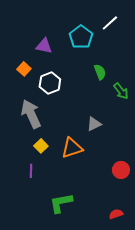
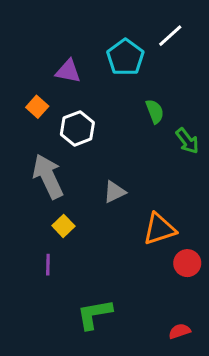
gray triangle: (94, 124) -> (115, 192), moved
orange triangle: (72, 148) -> (159, 229), moved

